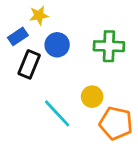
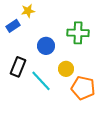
blue circle: (57, 45) -> (46, 46), moved
black rectangle: (29, 64) -> (18, 67), moved

